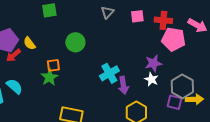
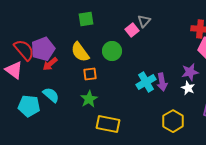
pink square: (137, 16) -> (132, 30), moved, turned -32
yellow semicircle: (29, 43) -> (80, 52), moved, size x1.5
green star: (49, 77) -> (89, 99), moved
purple arrow: (123, 85) -> (162, 82), moved

